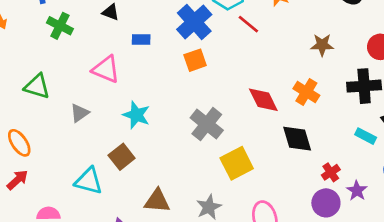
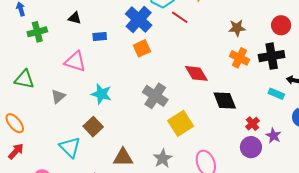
green cross: (60, 26) -> (37, 32), turned -36
orange cross: (306, 92) -> (239, 58), moved
cyan triangle: (89, 181) -> (70, 147), turned 35

